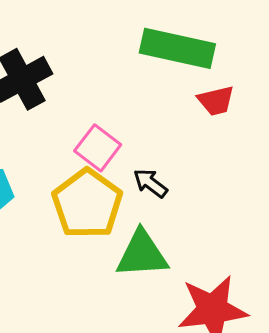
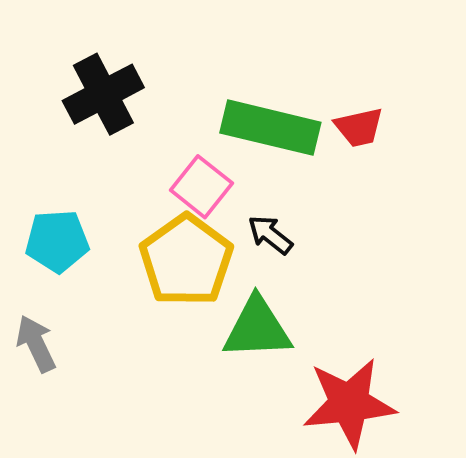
green rectangle: (177, 48) -> (270, 128), moved

